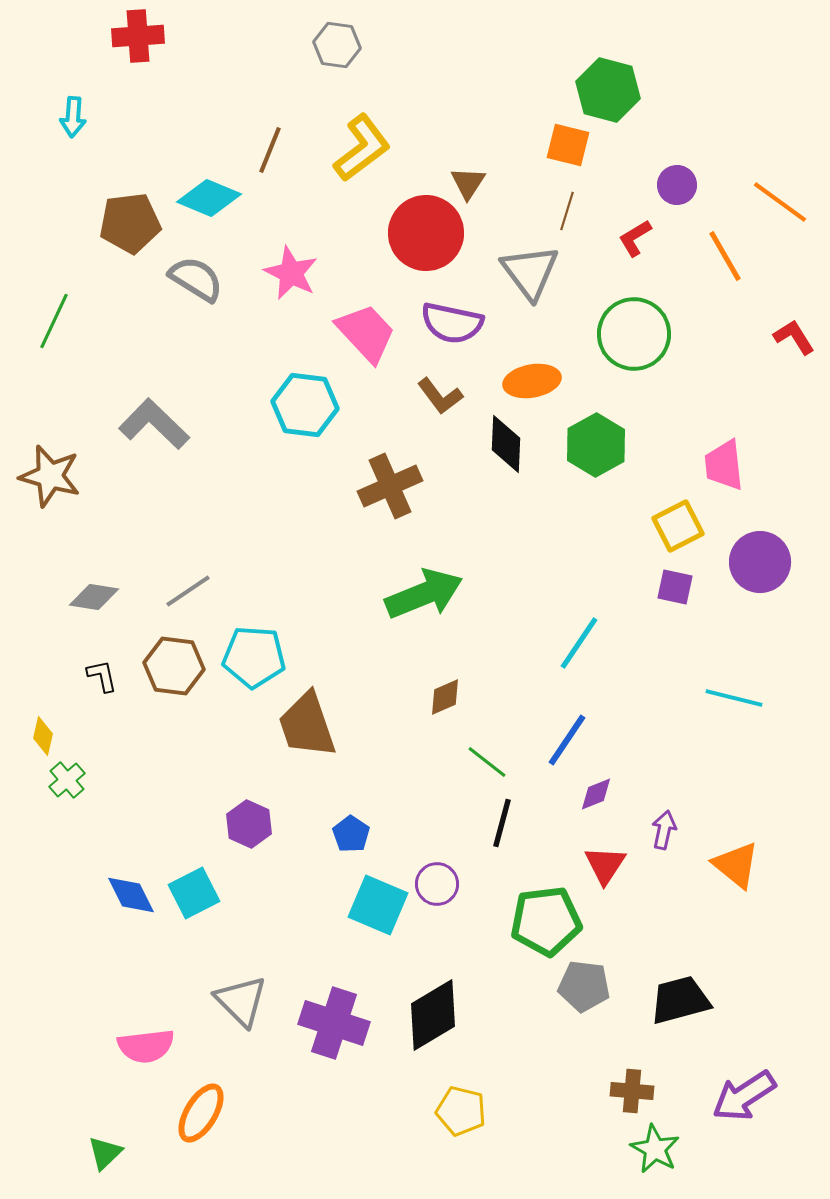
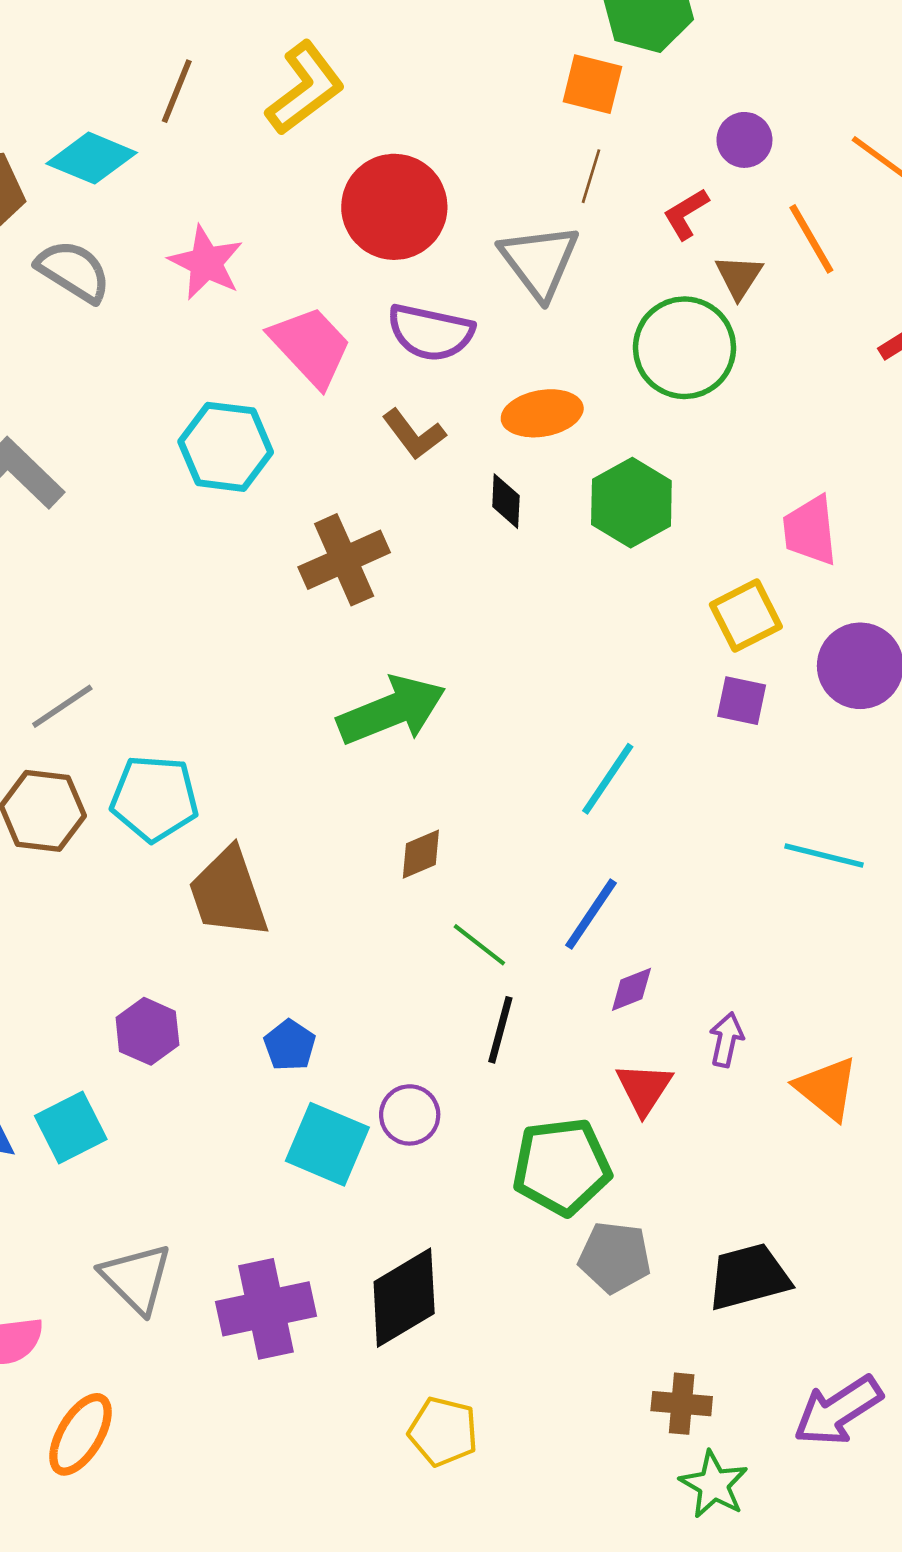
brown triangle: (468, 183) -> (739, 277), moved
black diamond: (506, 444) -> (506, 501), size x0.7
purple cross: (334, 1023) -> (266, 1309), turned -30

